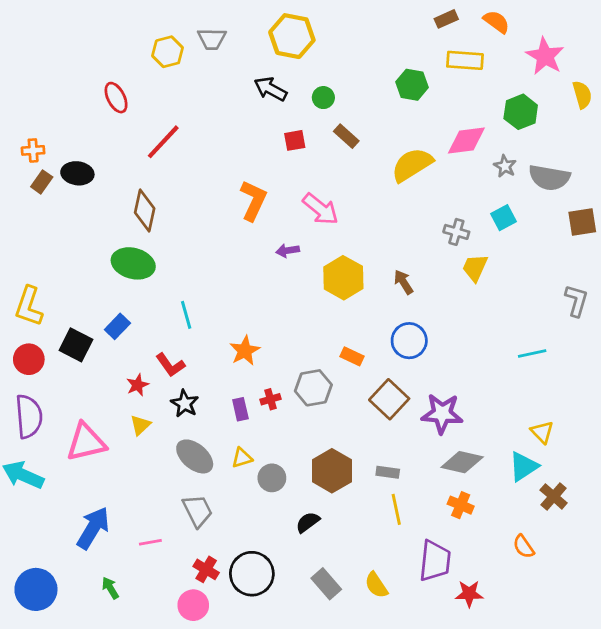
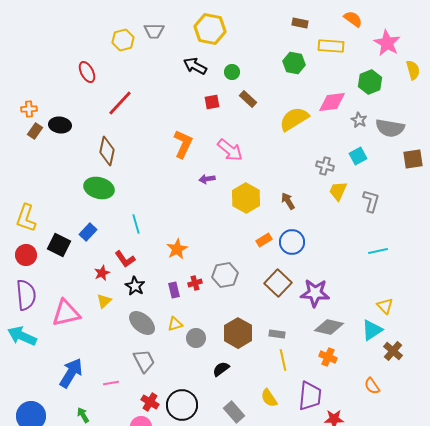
brown rectangle: (446, 19) -> (300, 23), moved, turned 35
gray L-shape: (576, 301) -> (371, 201), moved
orange rectangle: (352, 356) -> (264, 240), moved, turned -56
yellow semicircle: (376, 585) -> (269, 398), moved

